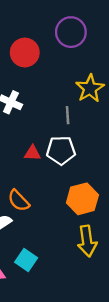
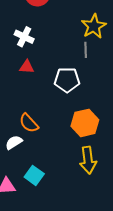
gray line: (68, 115) -> (86, 50), moved
red triangle: (32, 153) -> (27, 67), moved

